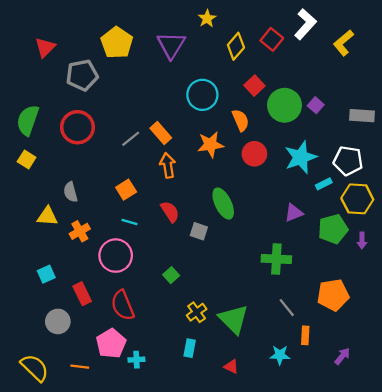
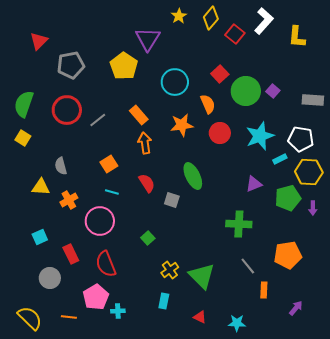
yellow pentagon: (117, 43) -> (124, 66), moved
yellow L-shape: (343, 43) -> (297, 37), turned -45
yellow diamond: (236, 46) -> (211, 18), moved
gray line: (131, 139) -> (98, 120), moved
cyan star: (280, 355) -> (237, 323), moved

